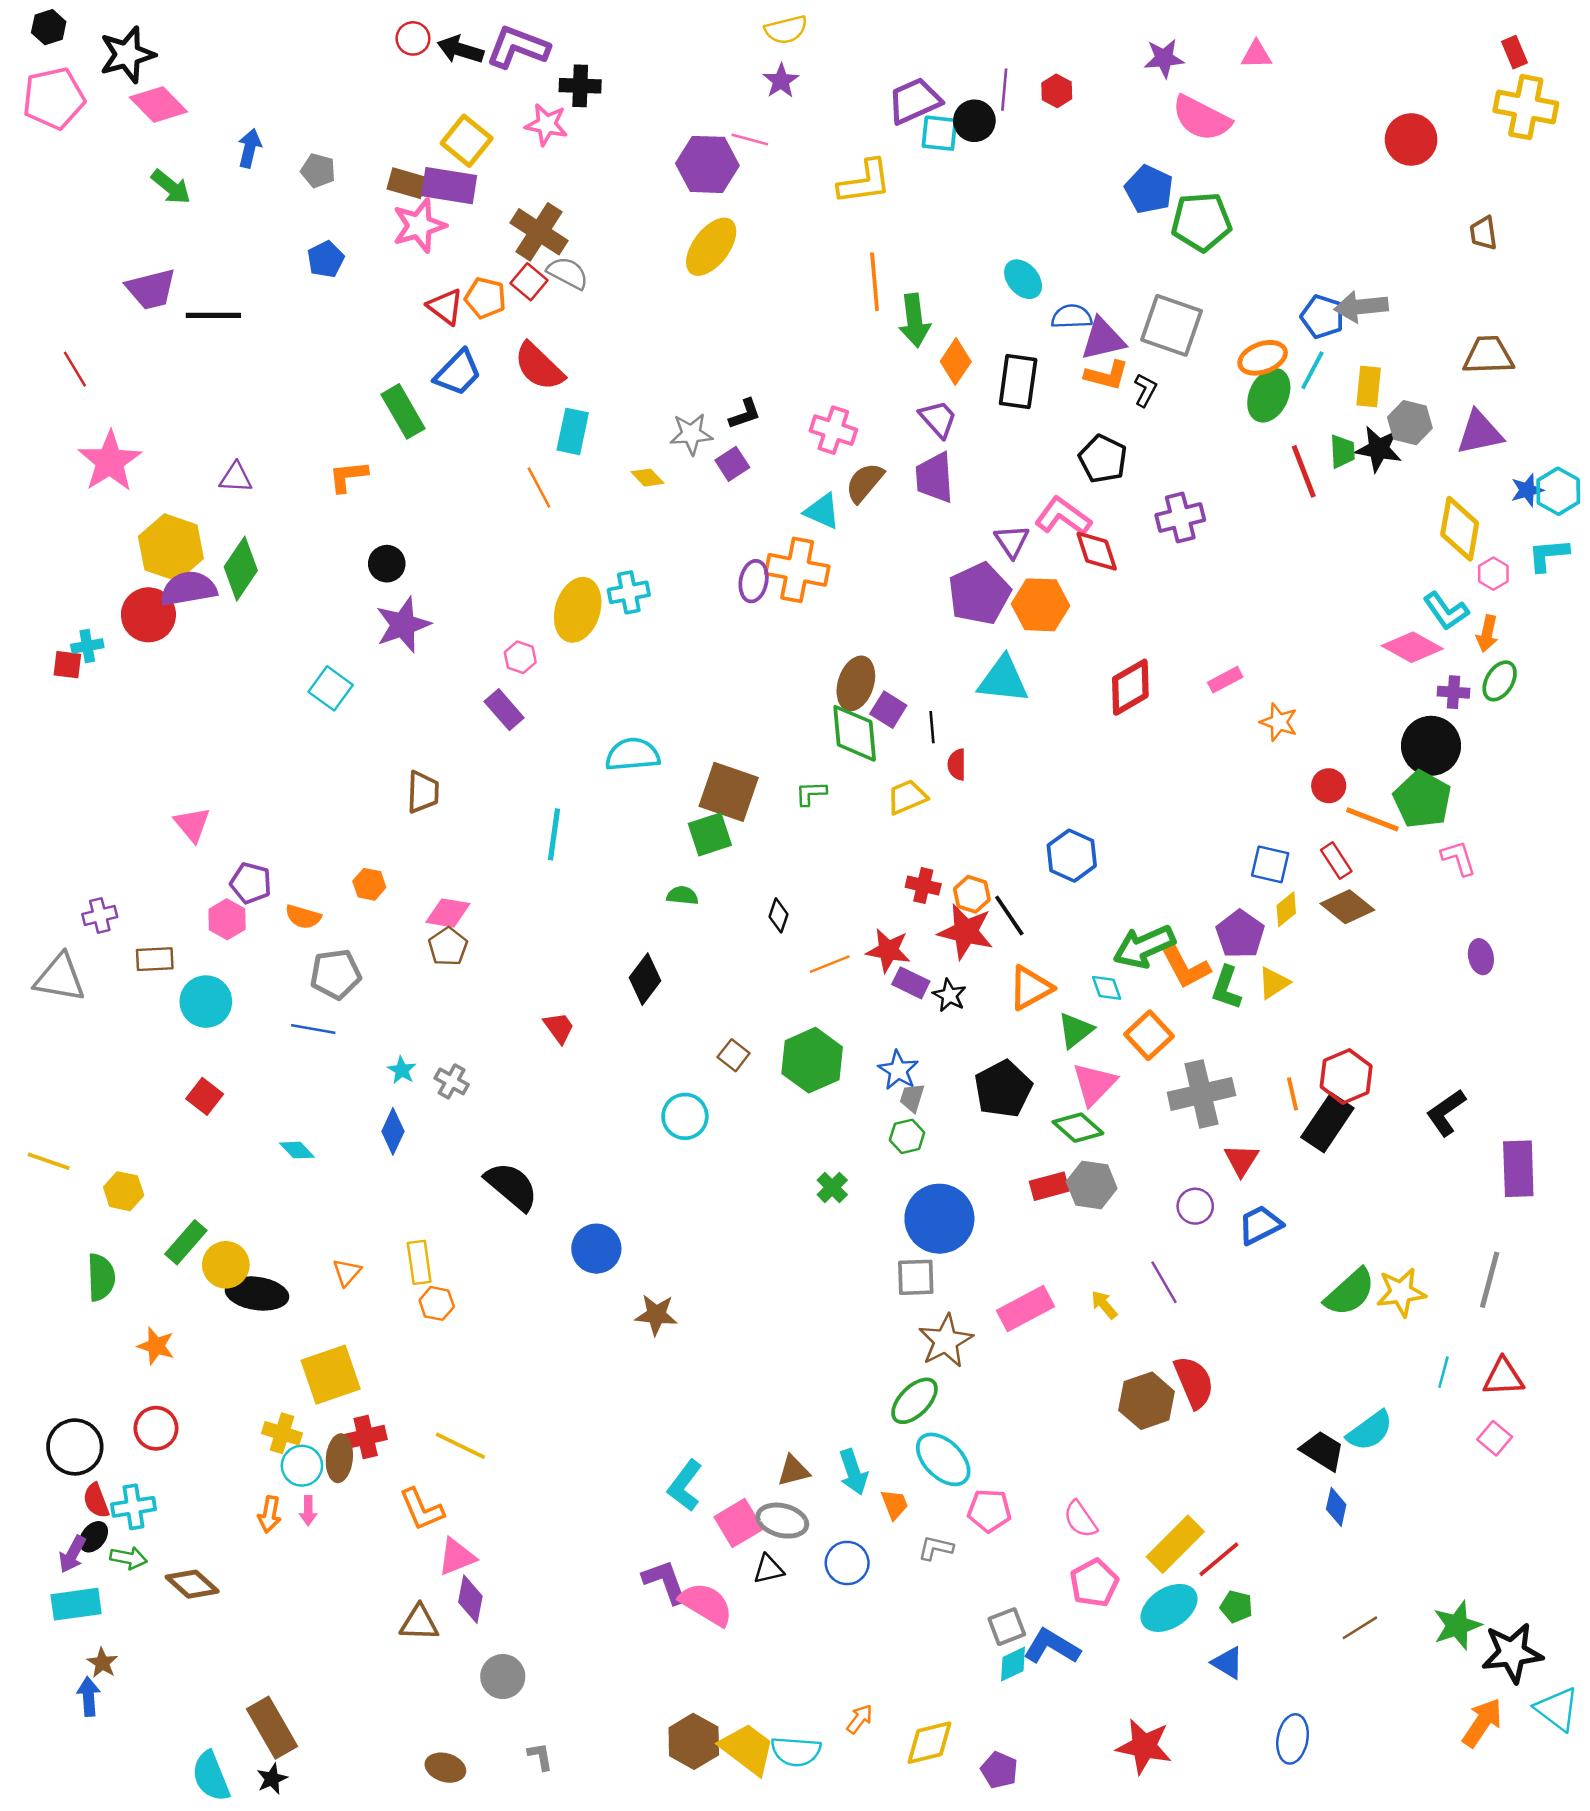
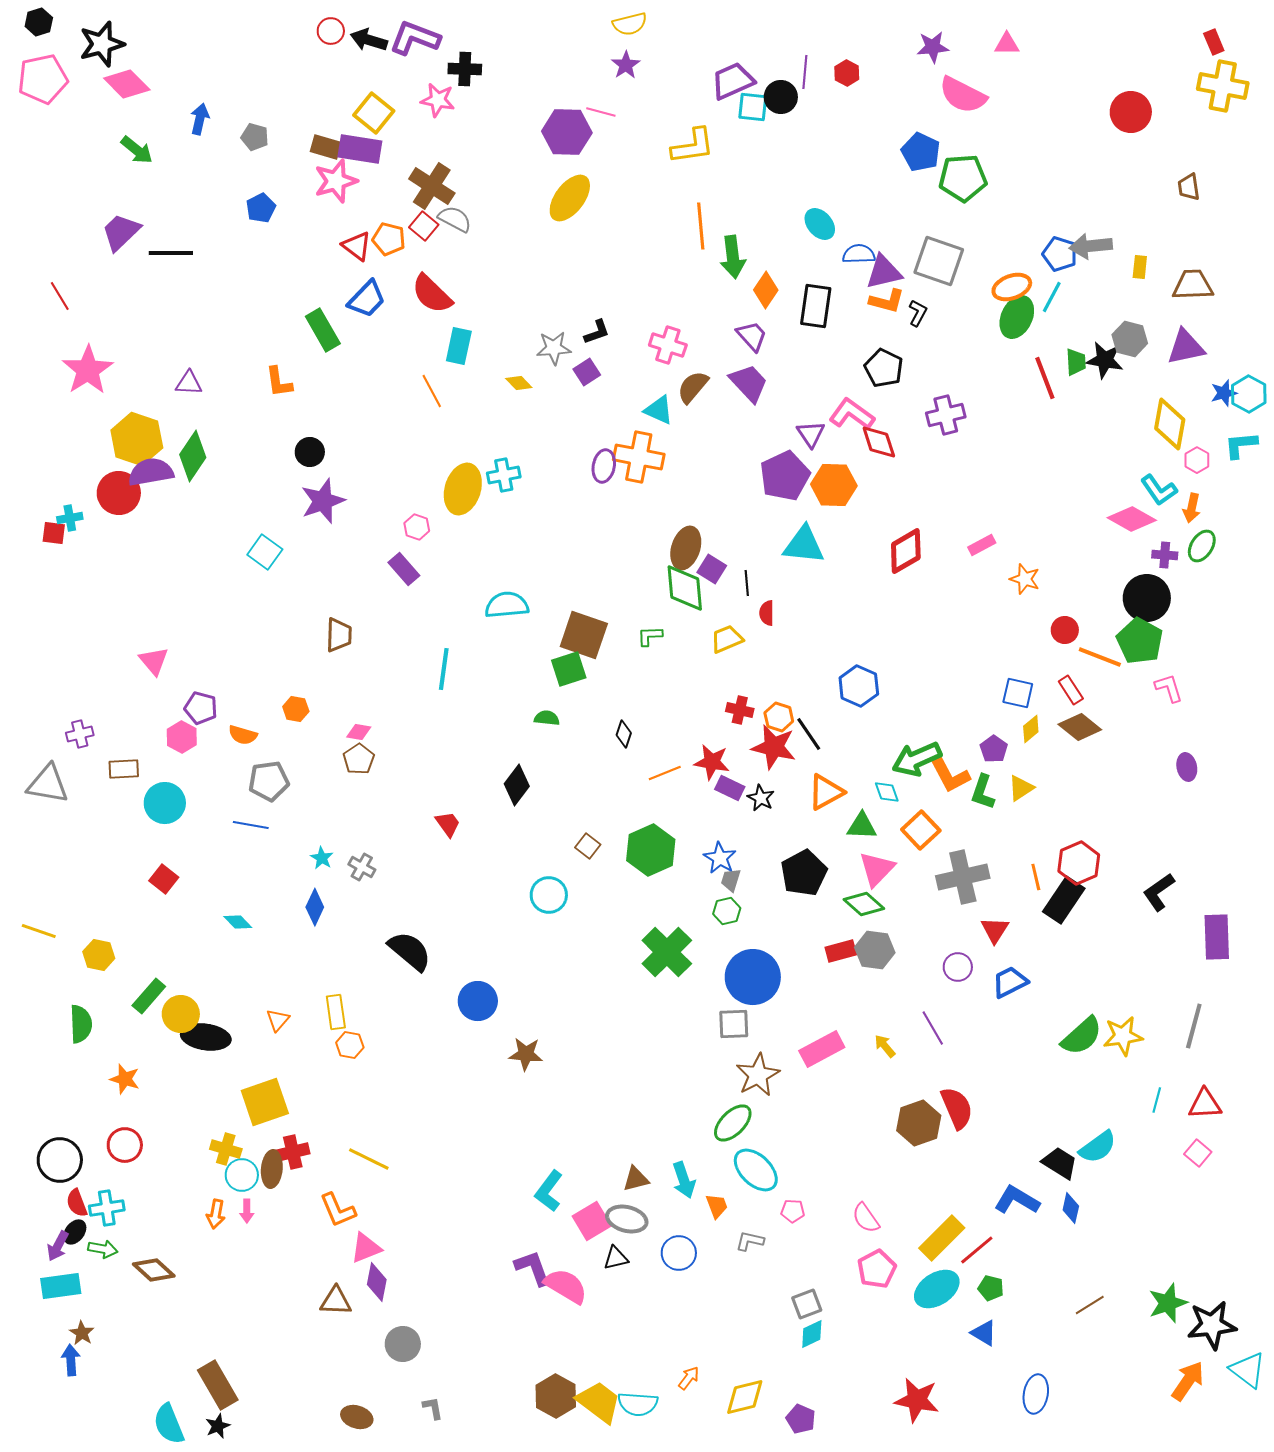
purple trapezoid: (151, 289) -> (121, 232), turned 150
yellow rectangle: (1369, 386) -> (1140, 267), moved, size x0.7
orange L-shape: (348, 476) -> (279, 382), turned -92
purple trapezoid: (934, 478) -> (749, 383), turned 141
pink diamond: (448, 913) -> (359, 732), size x0.7
purple pentagon: (1240, 934) -> (994, 749), size x0.7
green triangle: (1075, 1030) -> (862, 826), turned 40
green cross: (832, 1187) -> (667, 952), size x2.0
pink pentagon: (989, 1511) -> (793, 1211), size x0.7
blue L-shape: (1052, 1647) -> (1017, 1200), moved

